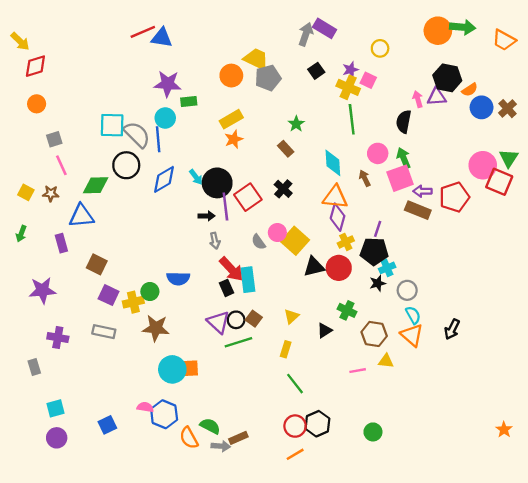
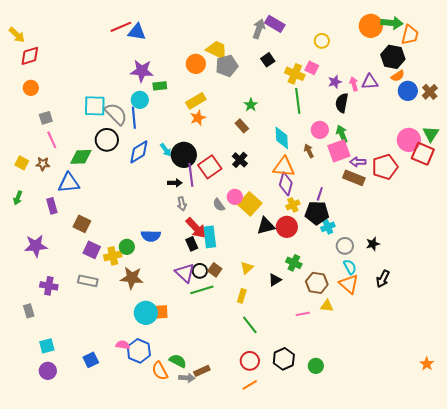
orange trapezoid: (504, 40) -> (410, 35), moved, turned -105
purple star: (351, 70) -> (335, 82), moved
black hexagon: (447, 78) -> (393, 57), moved
black star: (378, 283) -> (373, 244), moved
black hexagon: (317, 424) -> (284, 359), moved

